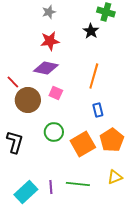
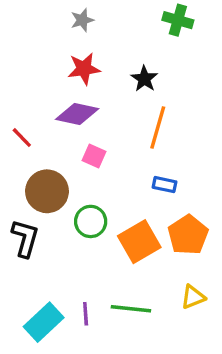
black star: (91, 31) -> (144, 79), moved
brown circle: (28, 100) -> (47, 191), moved
blue rectangle: (98, 110) -> (164, 185), turned -64

